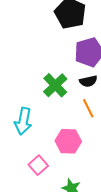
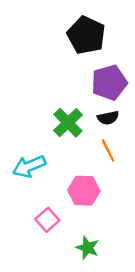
cyan arrow: (23, 121) -> (29, 166), turned 56

